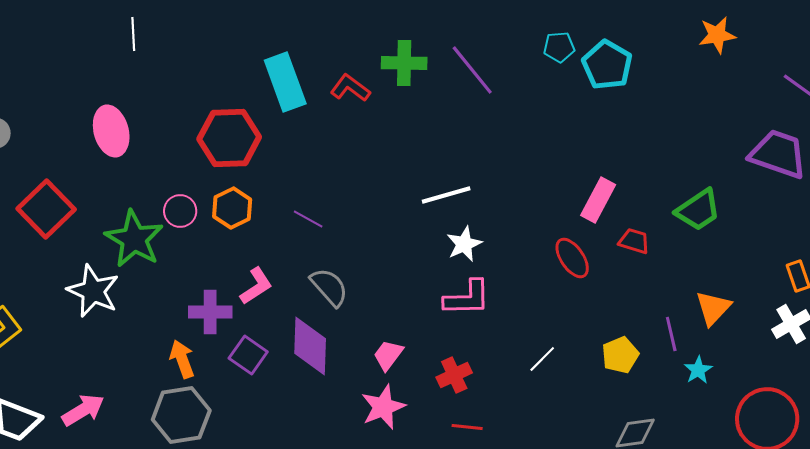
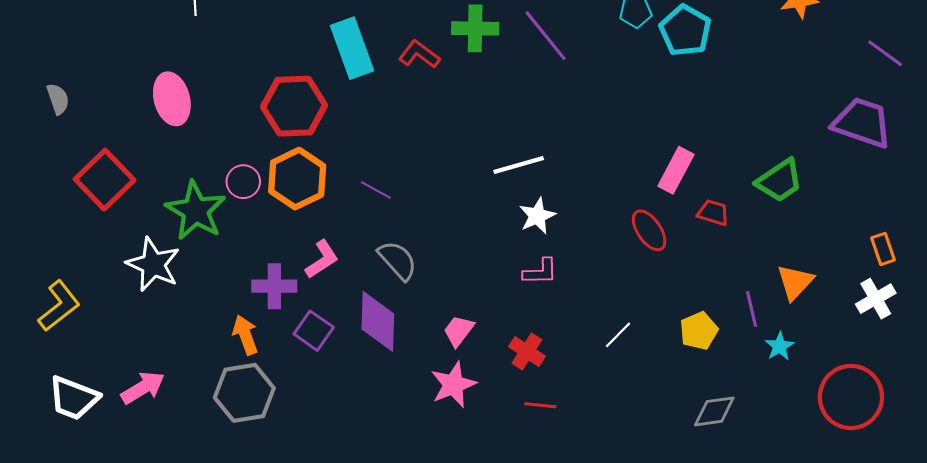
orange hexagon: (232, 208) -> (297, 179), size x1.4
pink L-shape: (467, 298) -> (540, 272), size x0.7
red cross: (454, 375) -> (527, 351), turned -32

